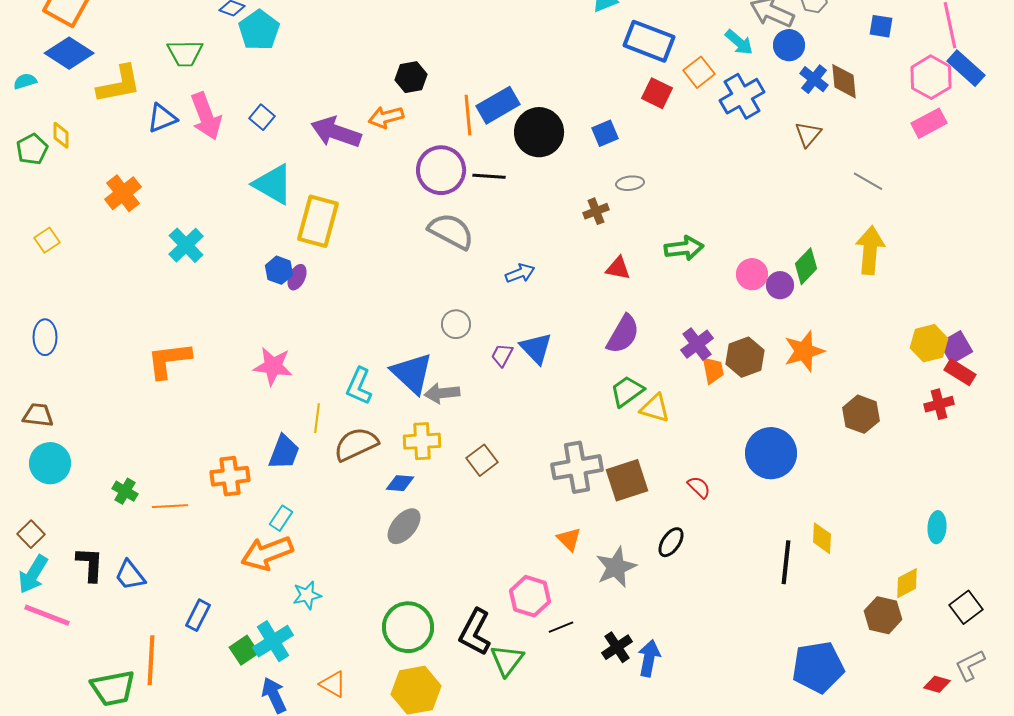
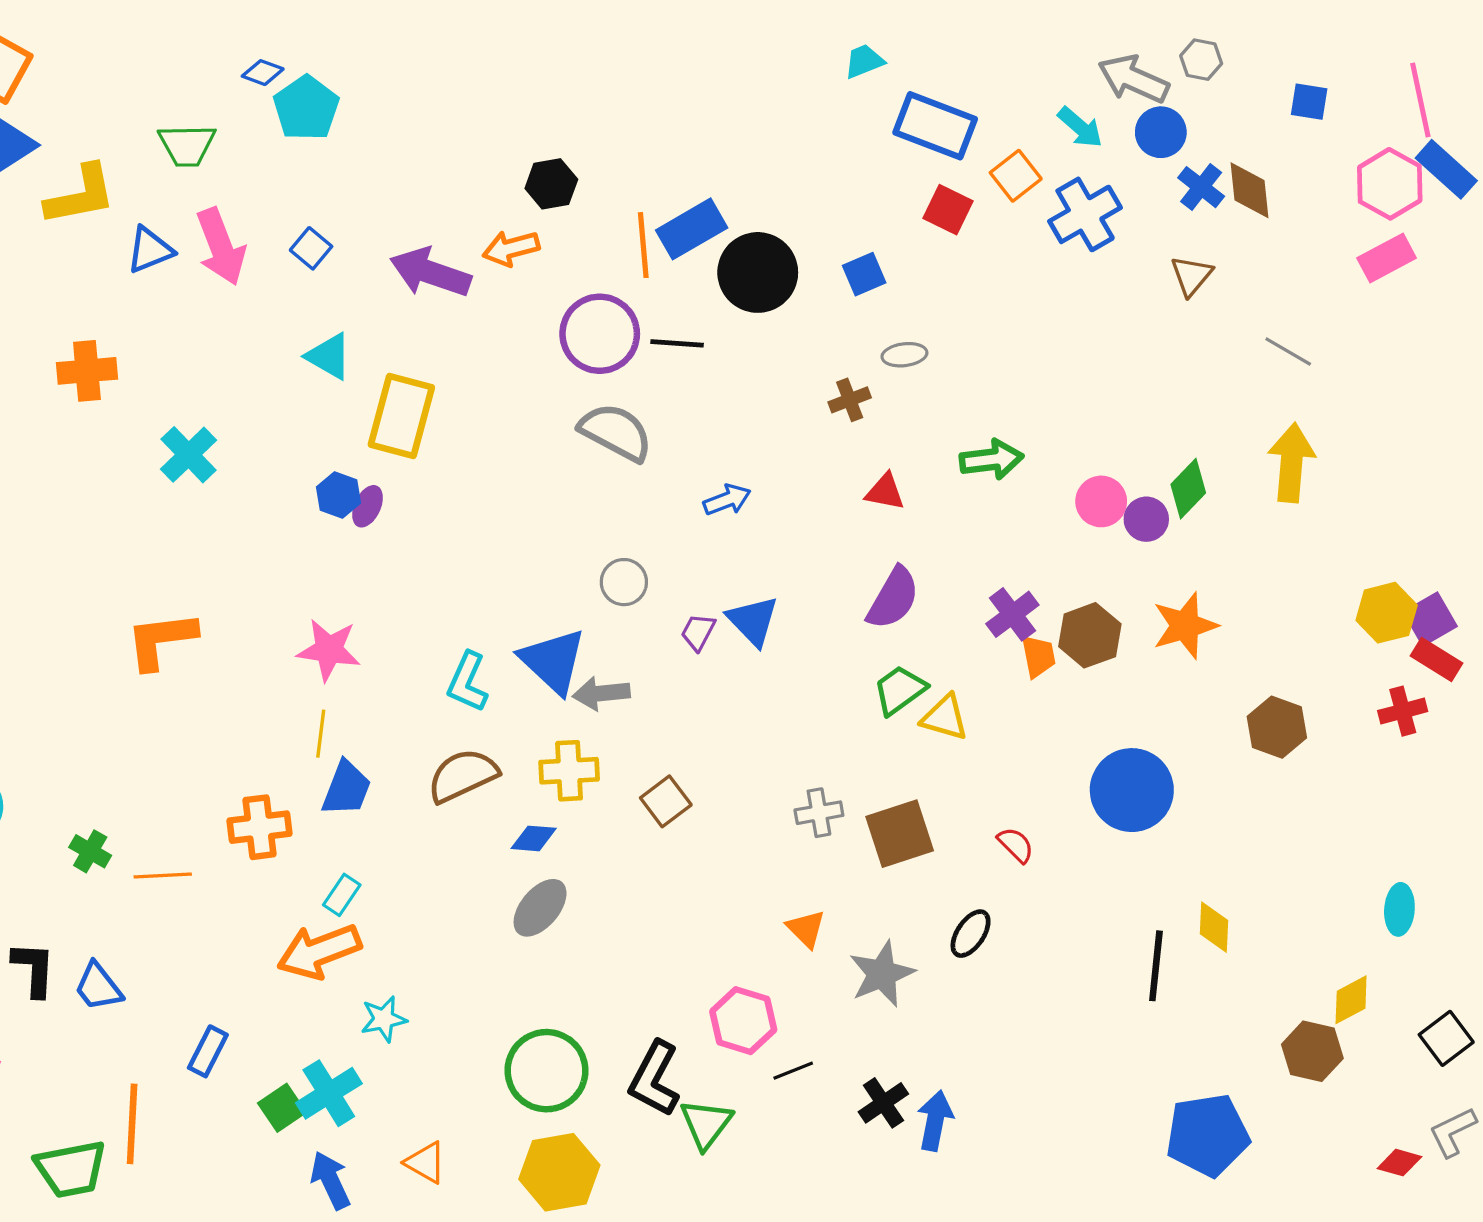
cyan triangle: (273, 184) -> (329, 356), size x0.7
orange cross: (123, 193) -> (87, 371), turned 33
yellow line: (317, 418) -> (321, 734), moved
gray cross: (577, 467) -> (819, 813), size x0.6

